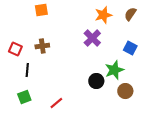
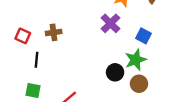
blue square: (130, 48) -> (144, 36), moved
brown circle: (125, 91) -> (139, 84), moved
green square: (24, 97) -> (33, 91), turned 32

